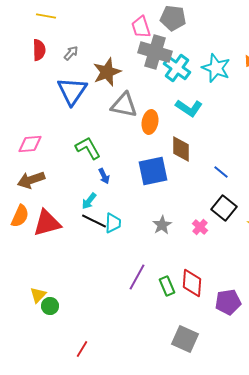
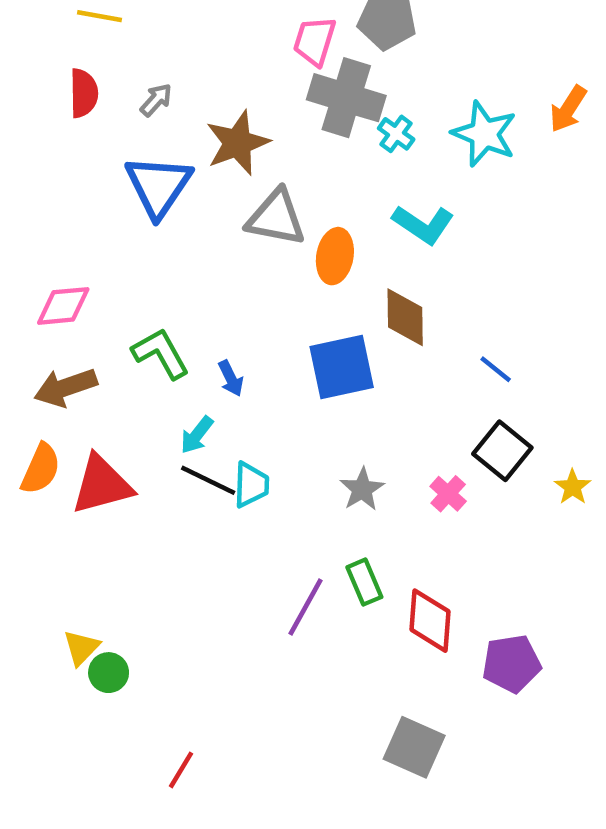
pink trapezoid: (141, 27) -> (315, 41), turned 35
cyan cross: (177, 68) -> (396, 134), size x0.6
green L-shape: (88, 148) -> (161, 353), moved
green rectangle: (167, 286) -> (364, 582), moved

